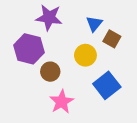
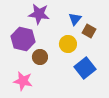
pink star: (62, 102) -> (23, 81), moved, turned -30

